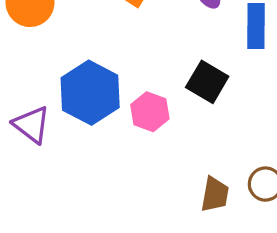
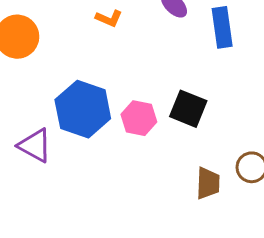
black square: (207, 82) -> (188, 109), moved

